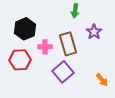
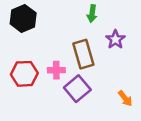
black hexagon: (25, 29) -> (23, 18), moved
pink cross: (45, 47) -> (56, 70), moved

